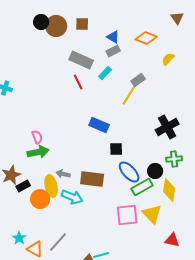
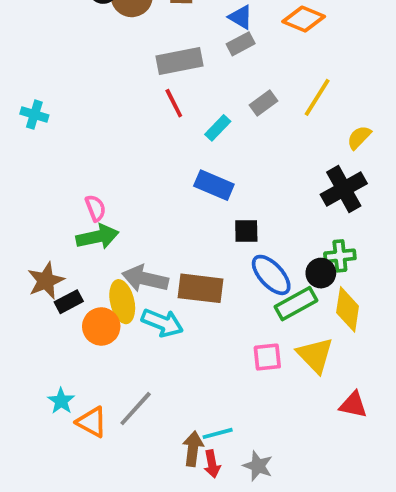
yellow semicircle: (168, 59) -> (359, 137), moved
gray rectangle: (81, 60) -> (180, 61), turned -35
cyan rectangle: (105, 73) -> (218, 128), moved
gray rectangle: (138, 80) -> (264, 103), moved
yellow line: (129, 95) -> (317, 97), moved
green cross: (174, 159) -> (340, 256), moved
gray arrow: (63, 174) -> (145, 279), size x1.6
pink square: (127, 215) -> (267, 357), size x0.7

